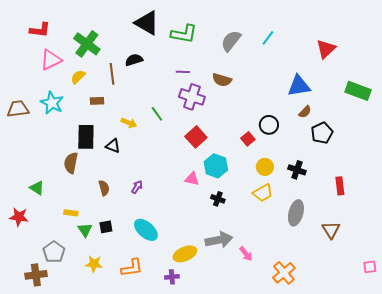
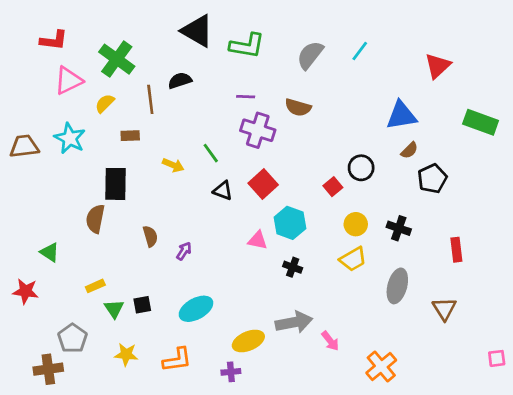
black triangle: (113, 146) -> (223, 191), moved
brown semicircle: (104, 188) -> (150, 236), moved
yellow rectangle: (71, 213) -> (95, 286), turned -32
cyan ellipse: (146, 230) -> (196, 309), turned -70

